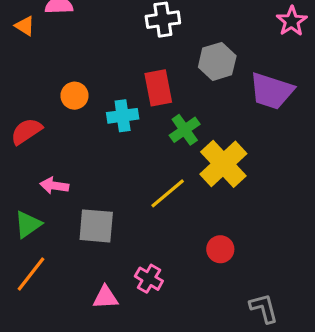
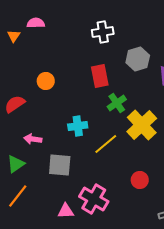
orange triangle: (25, 26) -> (14, 36), turned 32
cyan cross: (123, 116) -> (78, 126), moved
pink cross: (149, 279) -> (94, 199), size x1.6

